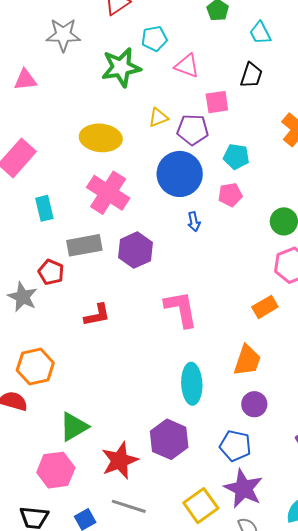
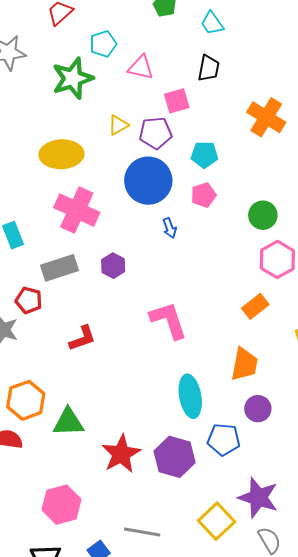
purple hexagon: (135, 250) -> (113, 266), size x0.7
green triangle: (74, 427) -> (68, 422), moved, turned 36
blue pentagon: (235, 446) -> (224, 440), moved
red star: (120, 461) -> (121, 454), moved

